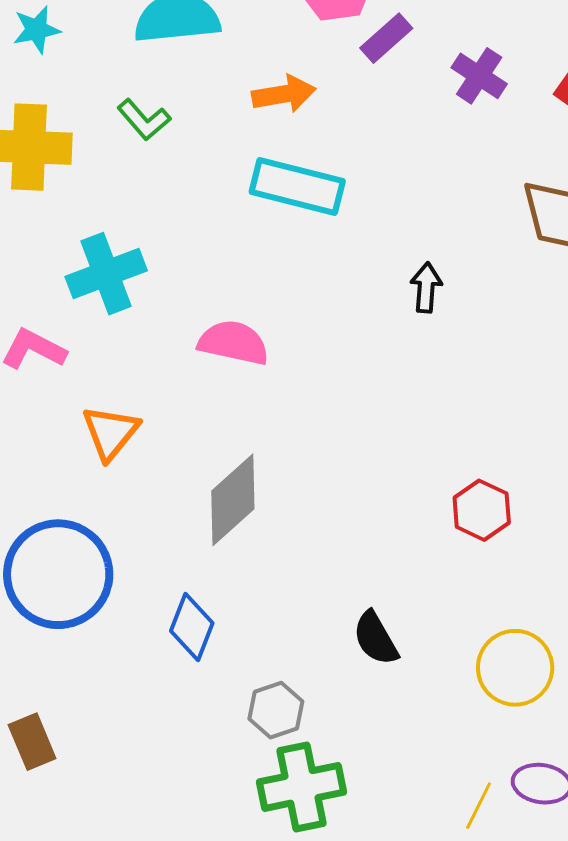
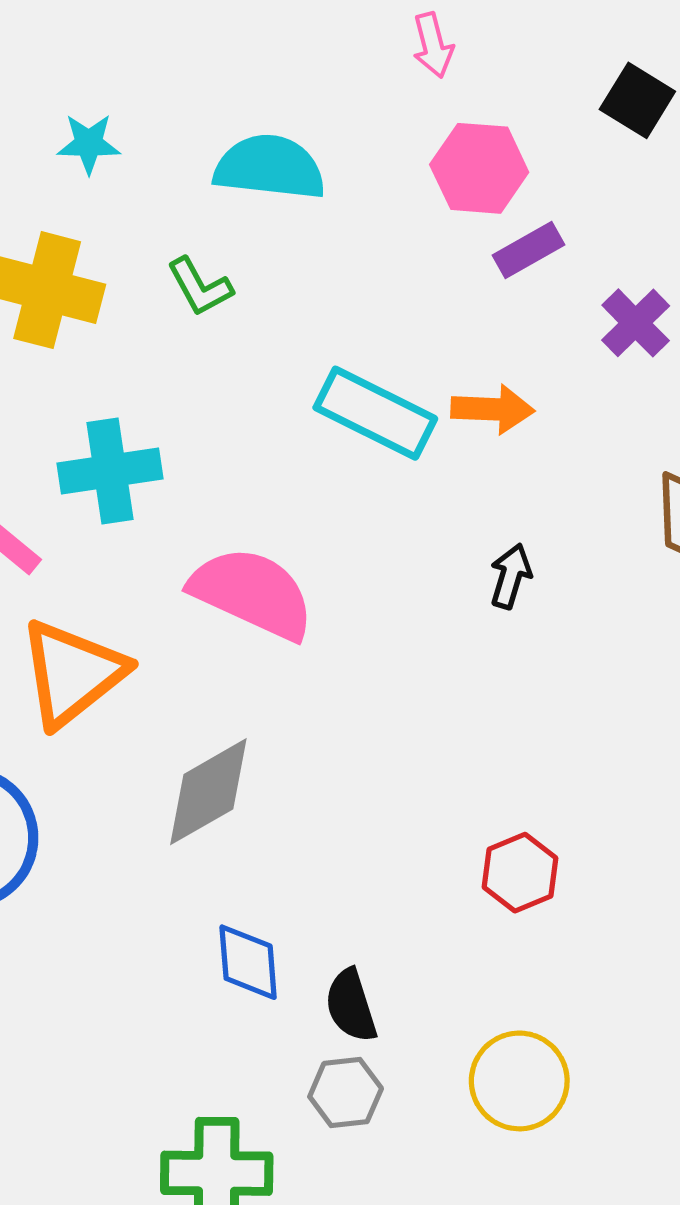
orange arrow: (284, 94) -> (493, 409), moved
pink semicircle: (233, 343) -> (252, 593), size x1.4
orange triangle: (111, 433) -> (72, 673), size x1.5
blue diamond: (192, 627) -> (248, 962), moved, turned -38
gray hexagon: (276, 710) -> (346, 1093), moved

